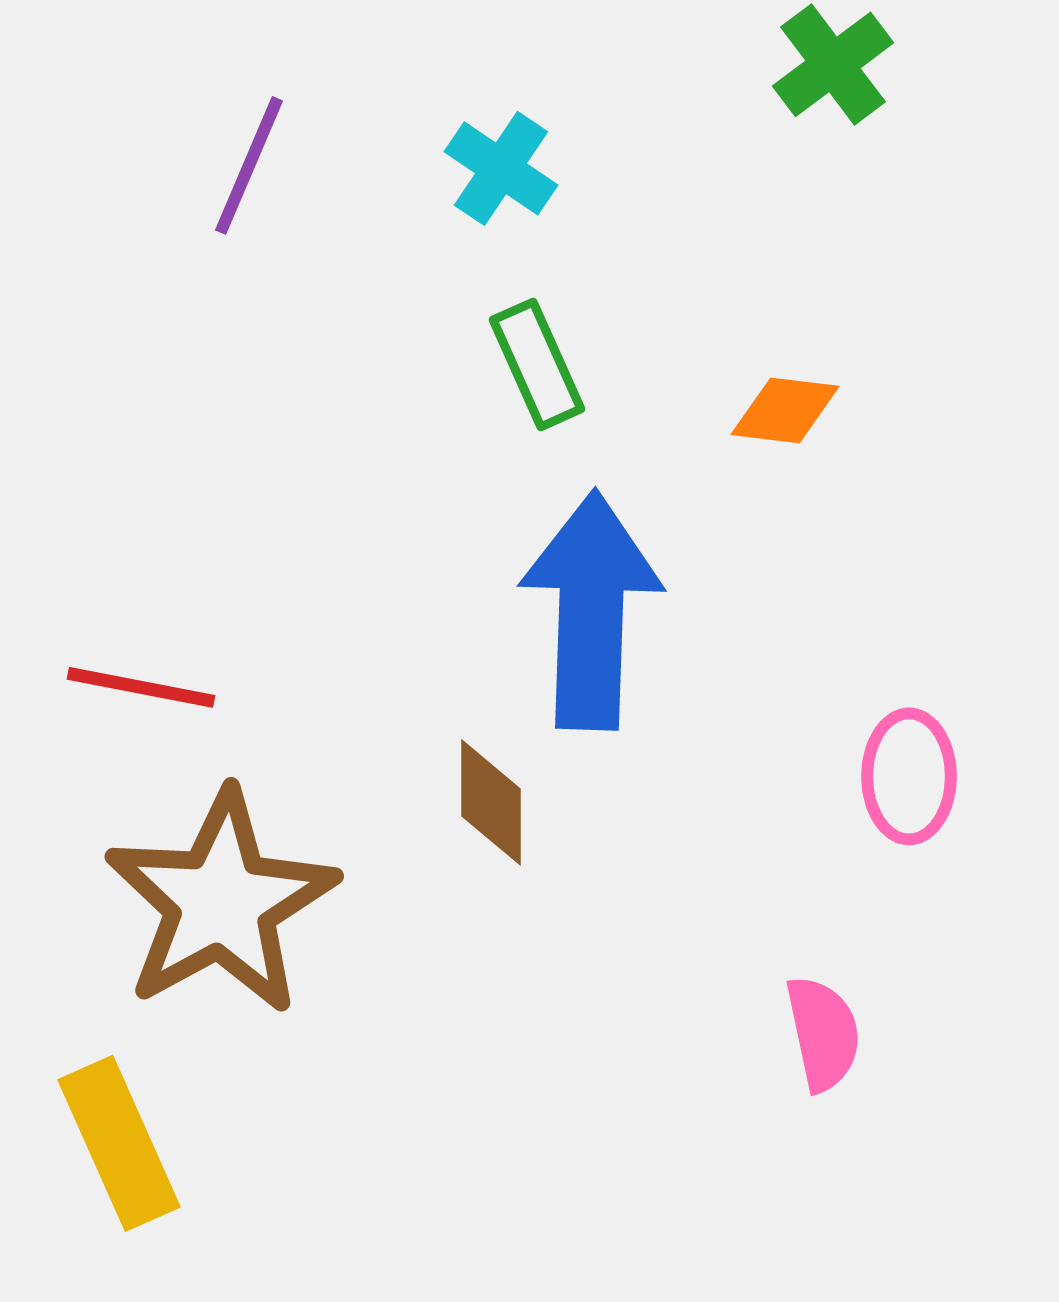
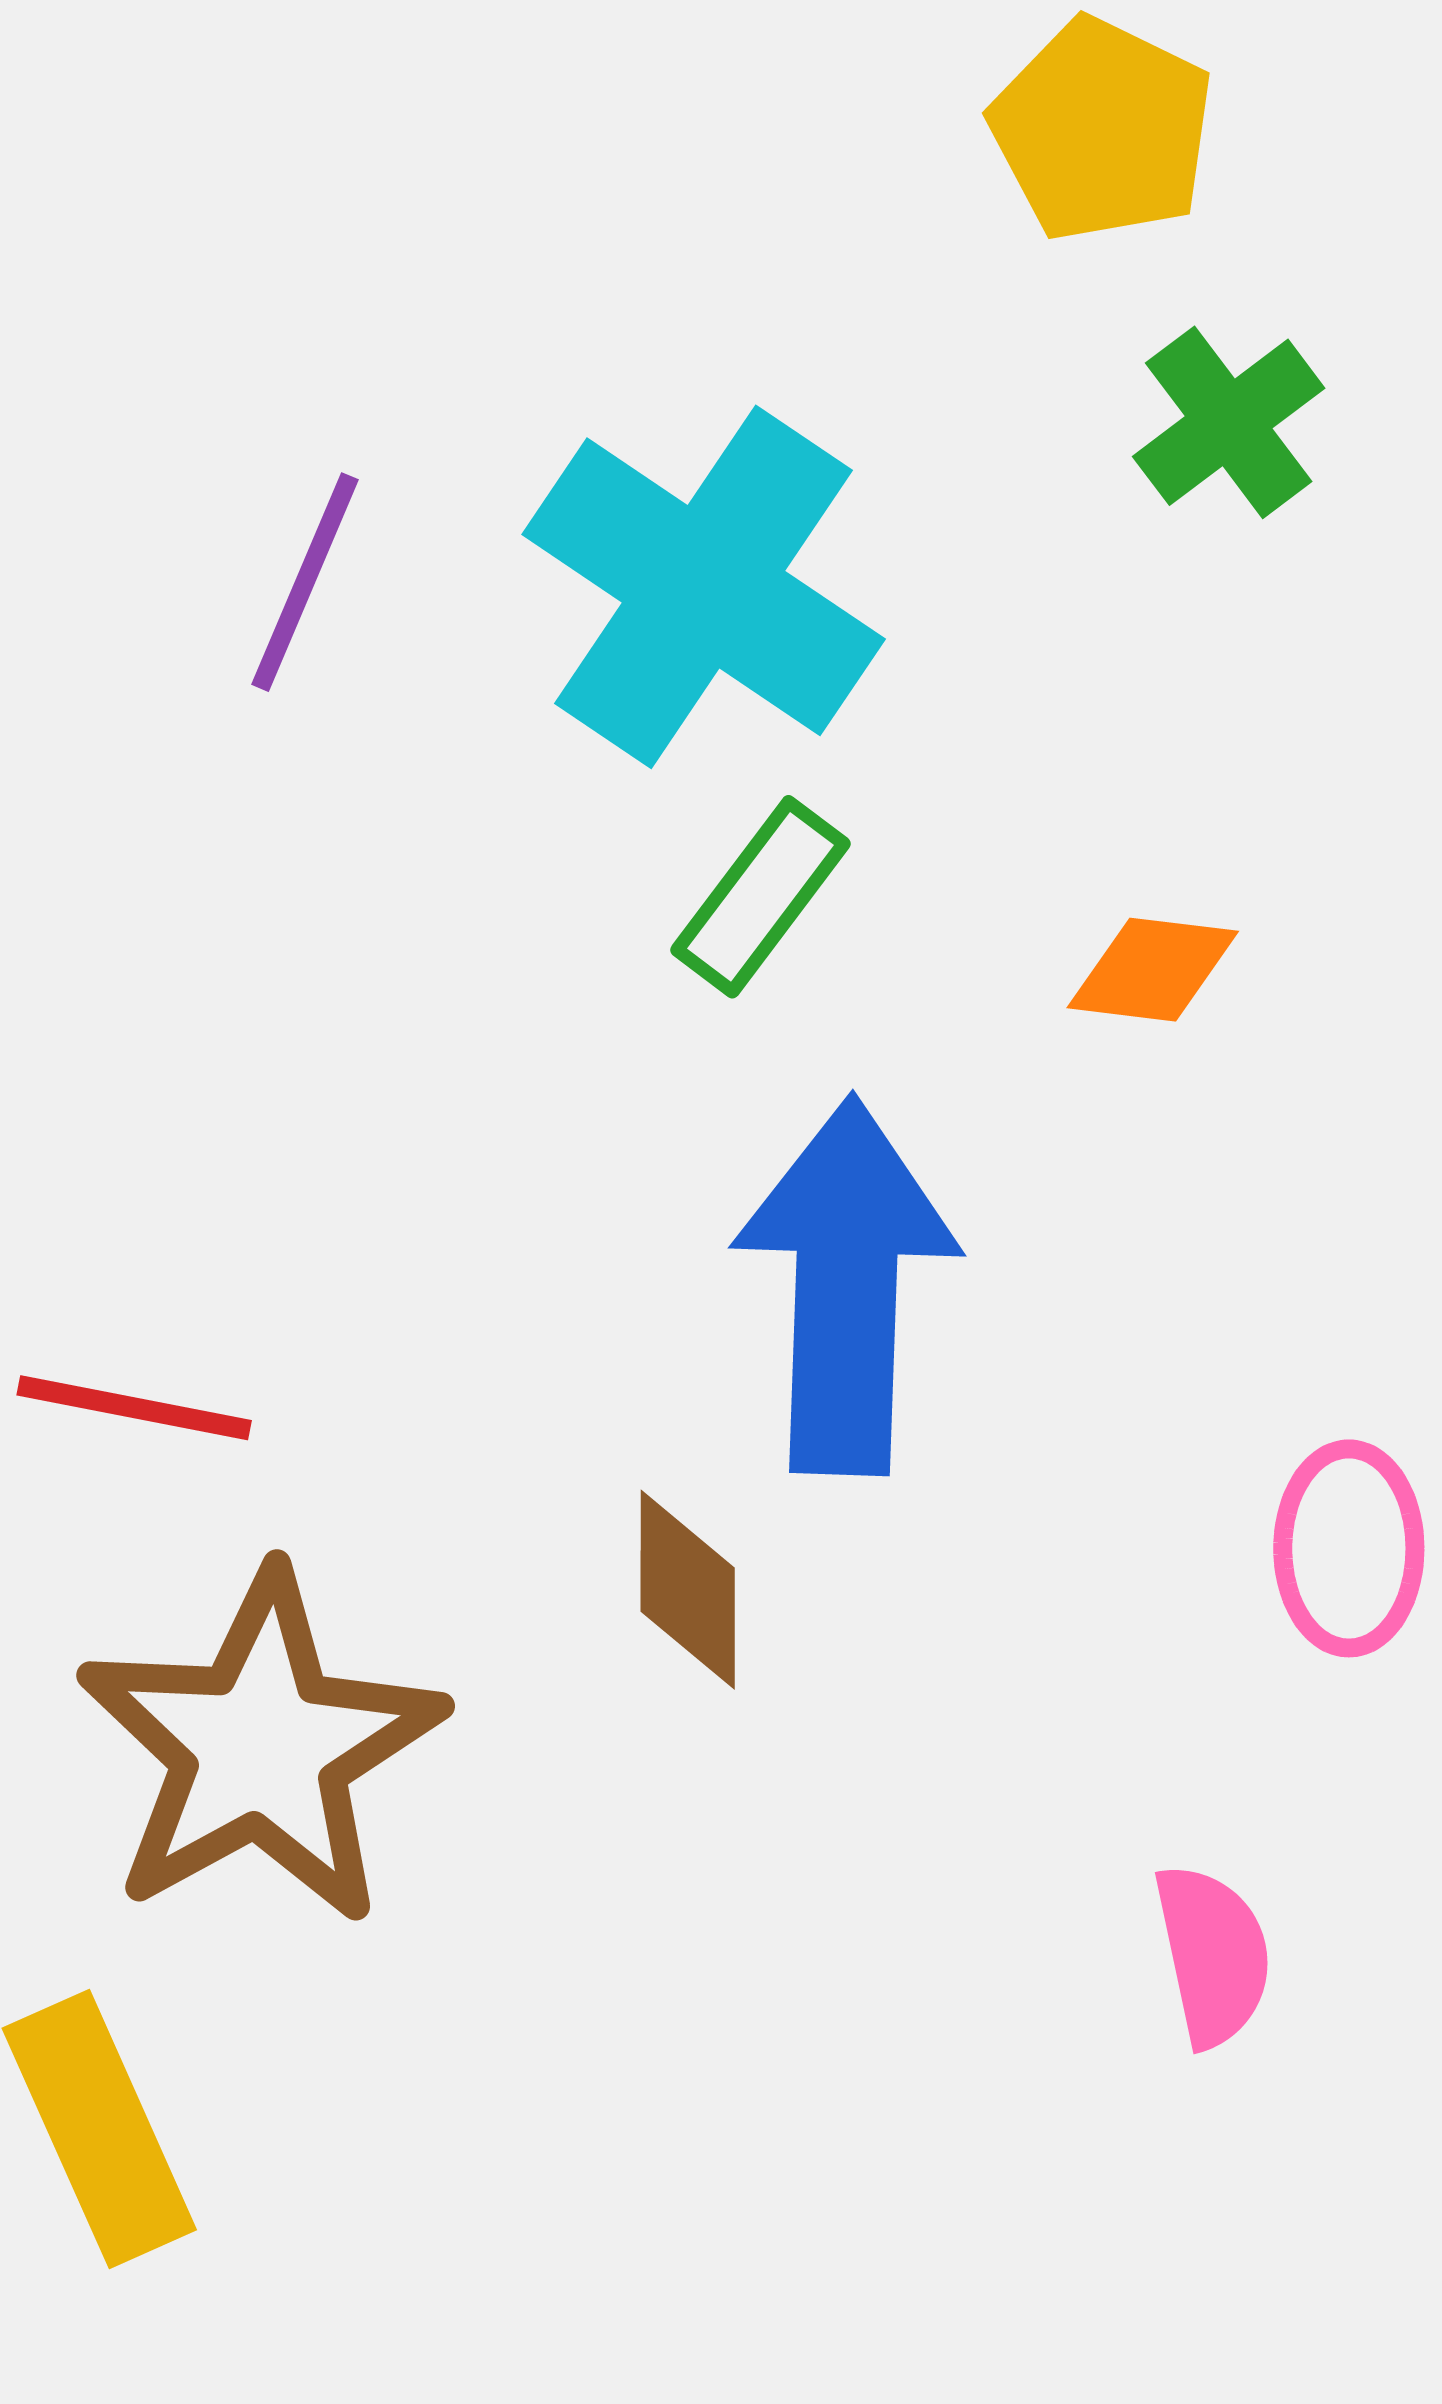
cyan cross: (501, 168) -> (704, 587), size x2.0
green rectangle: (537, 364) -> (760, 897), turned 61

